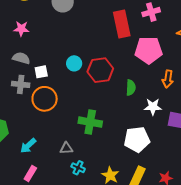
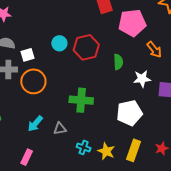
orange arrow: (168, 79) -> (154, 50), turned -42
cyan arrow: (28, 146) -> (35, 124), moved
cyan cross: (78, 168) -> (84, 147), moved

